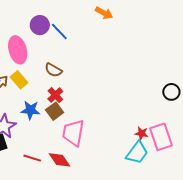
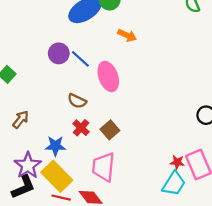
pink ellipse: (18, 50) -> (108, 76), moved
yellow rectangle: (19, 80) -> (57, 176), moved, size x1.6
brown square: (55, 111) -> (110, 130), moved

